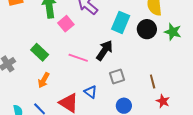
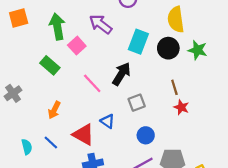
green rectangle: (40, 52) -> (50, 65), moved
pink line: (78, 58) -> (92, 83), turned 30
brown line: (153, 81) -> (174, 87), moved
red star: (163, 101) -> (181, 107), moved

